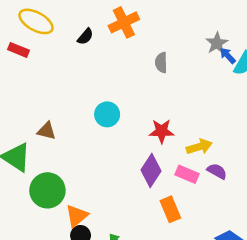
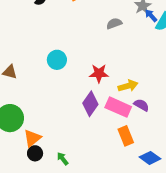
gray semicircle: (161, 63) -> (114, 23), moved, turned 70
pink rectangle: (187, 174) -> (118, 107), size x1.4
orange rectangle: (170, 209) -> (126, 136), moved

